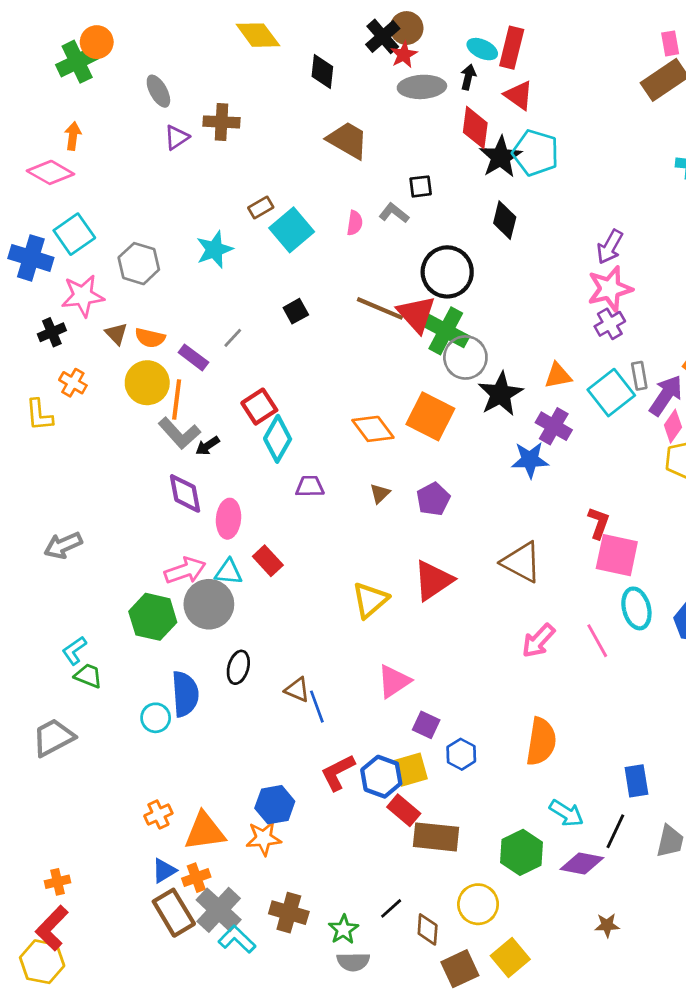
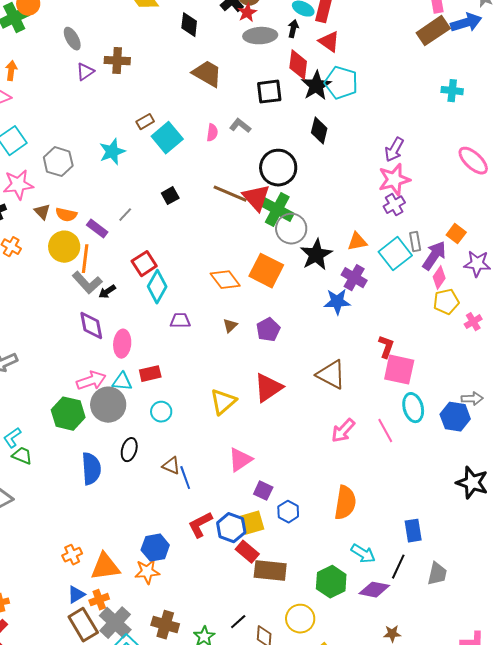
black square: (421, 186) -> (269, 92), moved, size x1.5
red rectangle: (268, 561) -> (150, 374), turned -60
cyan circle: (156, 718) -> (161, 412), moved

